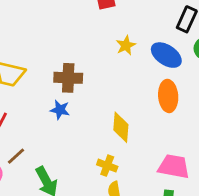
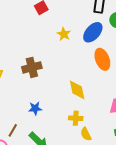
blue ellipse: (166, 55) -> (93, 32), turned -65
blue star: (60, 110) -> (35, 108), moved

